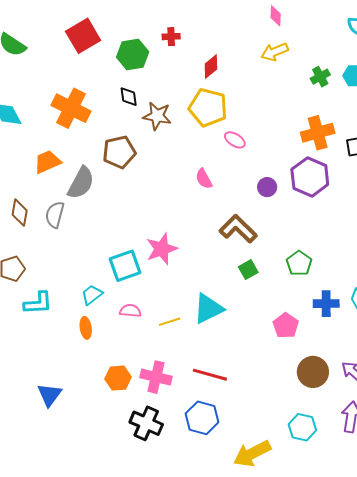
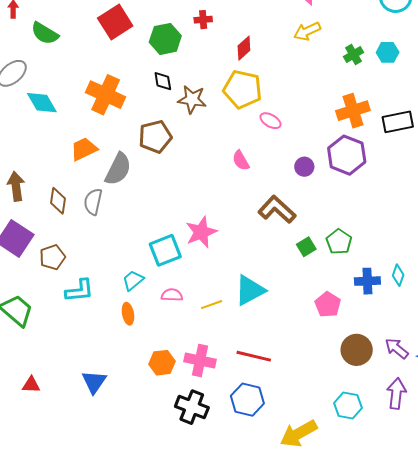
green square: (248, 270) -> (306, 247), moved

